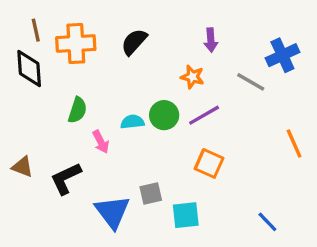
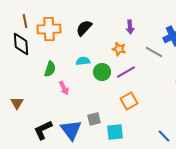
cyan semicircle: (132, 122) -> (83, 61), moved
orange square: (209, 163) -> (129, 101), turned 36
brown triangle: (22, 167) -> (17, 103), turned 40
black L-shape: (66, 178) -> (43, 130), moved

